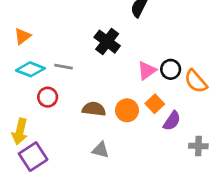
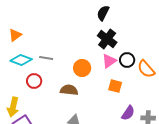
black cross: (107, 42) -> (107, 39), moved
orange square: (155, 104) -> (115, 86), turned -32
orange circle: (127, 110) -> (82, 68), moved
purple semicircle: (172, 121) -> (128, 113), moved

